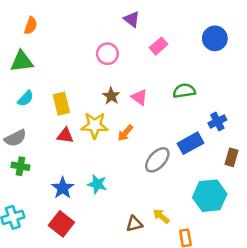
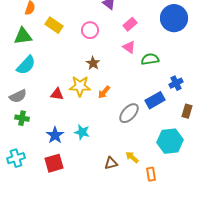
blue circle: (215, 38) -> (174, 18), size x1.4
pink triangle: (139, 97) -> (129, 47), moved
cyan semicircle: (26, 98) -> (26, 65), size x1.5
yellow rectangle: (61, 104) -> (54, 25), moved, turned -42
red square: (61, 224) -> (54, 163), turned 36

